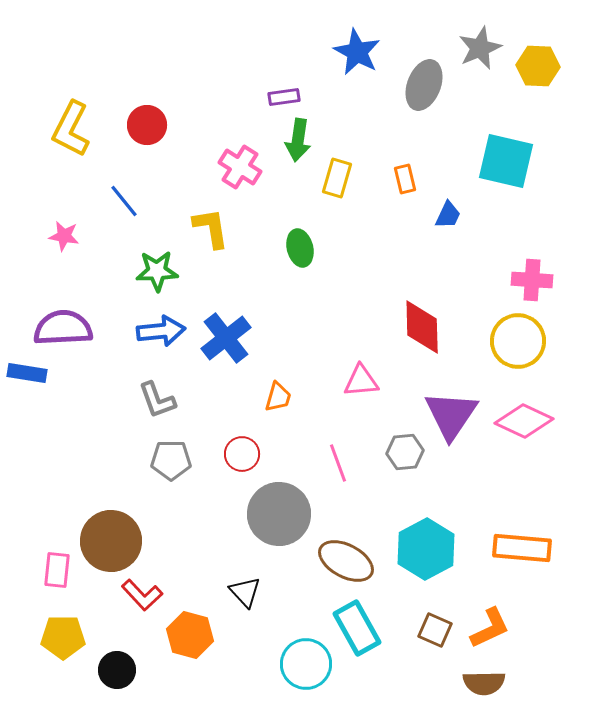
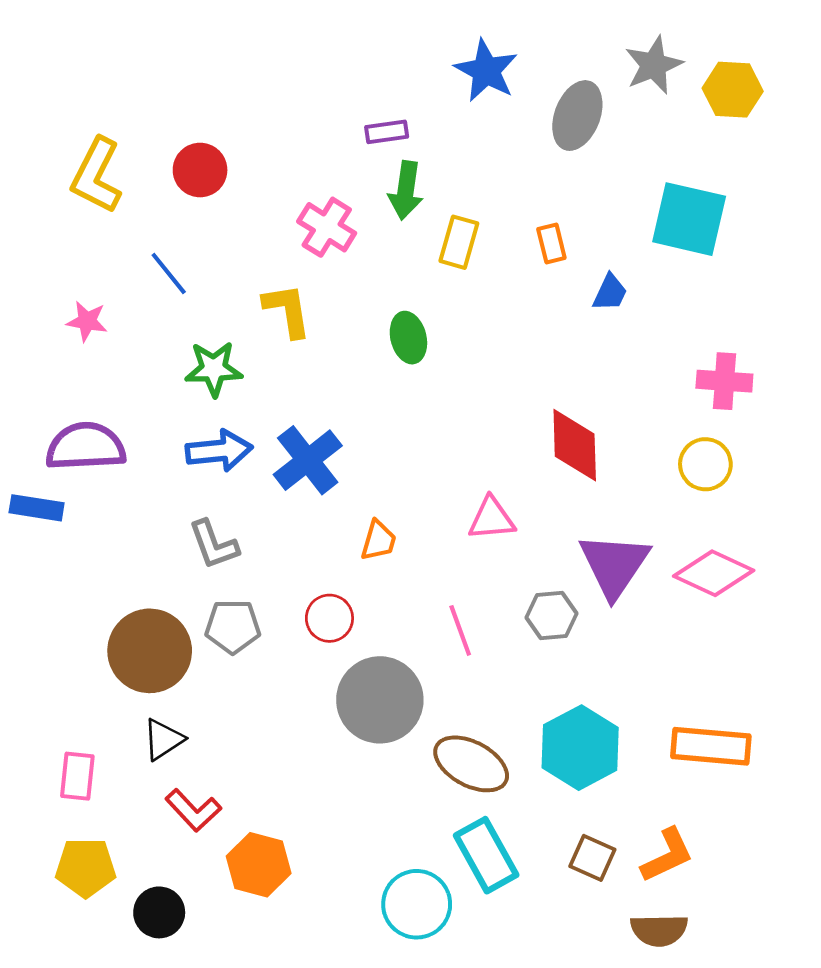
yellow circle: (518, 341) -> (705, 464), size x0.7
brown circle: (111, 541) -> (150, 651), moved
black triangle: (245, 592) -> (163, 739), moved, turned 40

